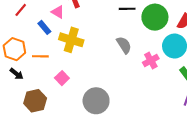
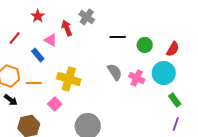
green circle: (155, 17) -> (145, 45), size x0.6
yellow cross: (71, 40) -> (69, 79), moved
pink cross: (151, 60) -> (137, 78), moved, turned -35

